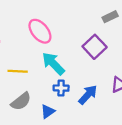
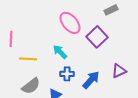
pink ellipse: (40, 31) -> (70, 23), moved
cyan arrow: (53, 64) -> (60, 52), size x0.7

